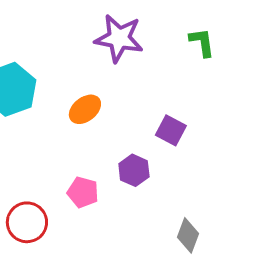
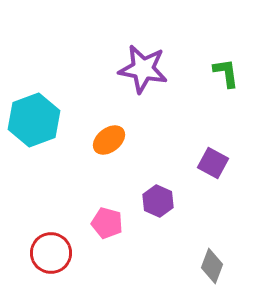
purple square: (171, 130) -> (213, 163), moved

